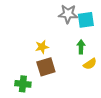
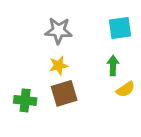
gray star: (68, 14) -> (59, 31), moved
green cross: (23, 84) -> (25, 100), moved

